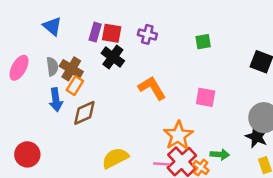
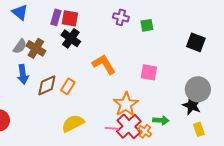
purple cross: (147, 34) -> (121, 17), moved
gray semicircle: (52, 67) -> (20, 46), turned 42
orange rectangle: (75, 86) -> (68, 86), moved

